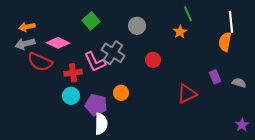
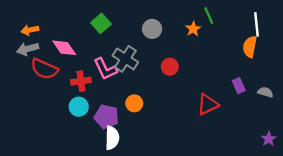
orange star: (180, 32) -> (193, 29), moved
pink diamond: (58, 43) -> (64, 48), turned 30

